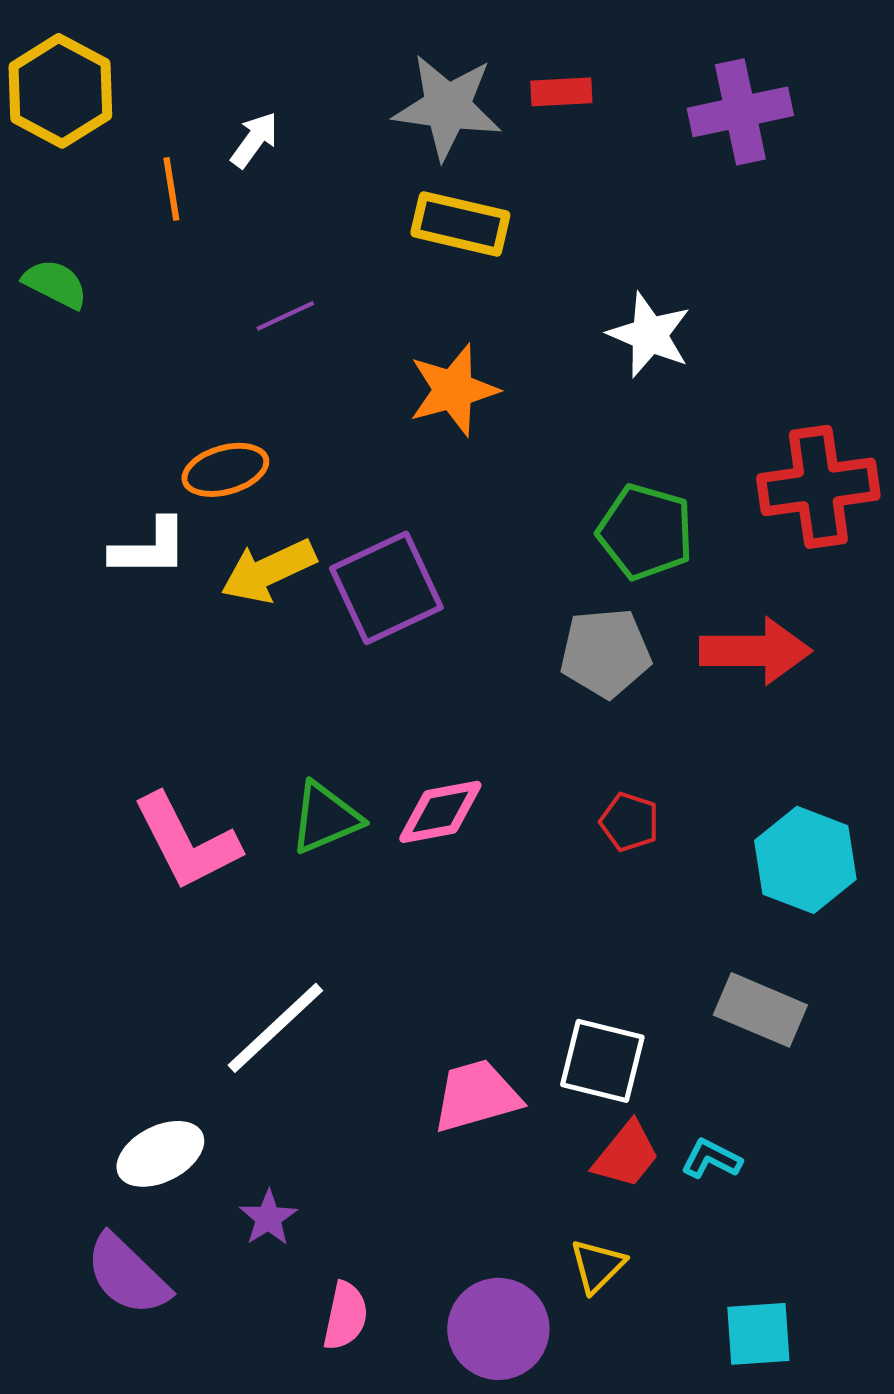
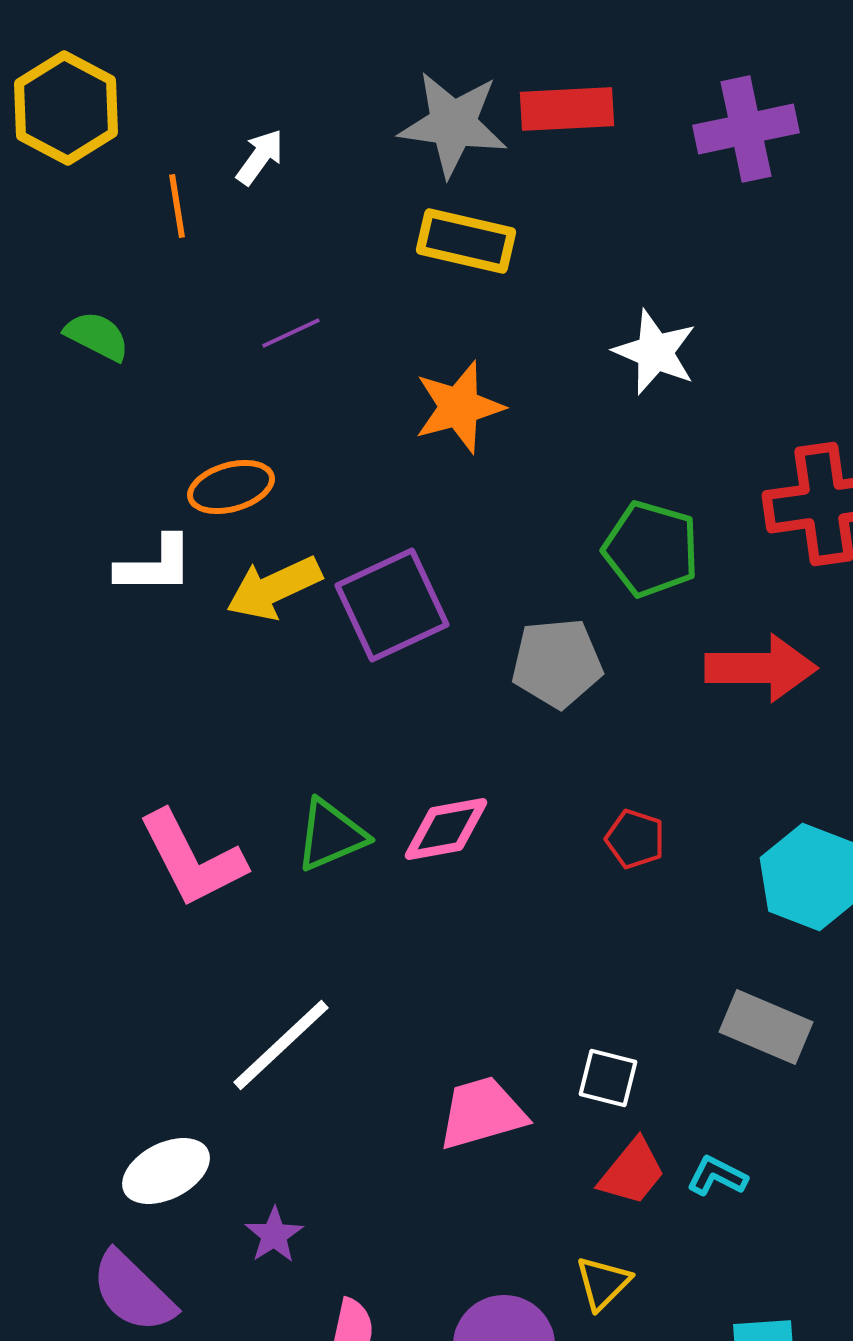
red rectangle: (561, 92) -> (567, 109), size x1.5
green semicircle: (55, 284) -> (97, 336), moved
gray pentagon: (605, 653) -> (557, 663), moved
white square: (602, 1061) -> (608, 1078), size x0.7

